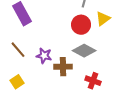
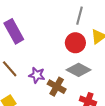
brown cross: (63, 67) -> (57, 87), turned 30

